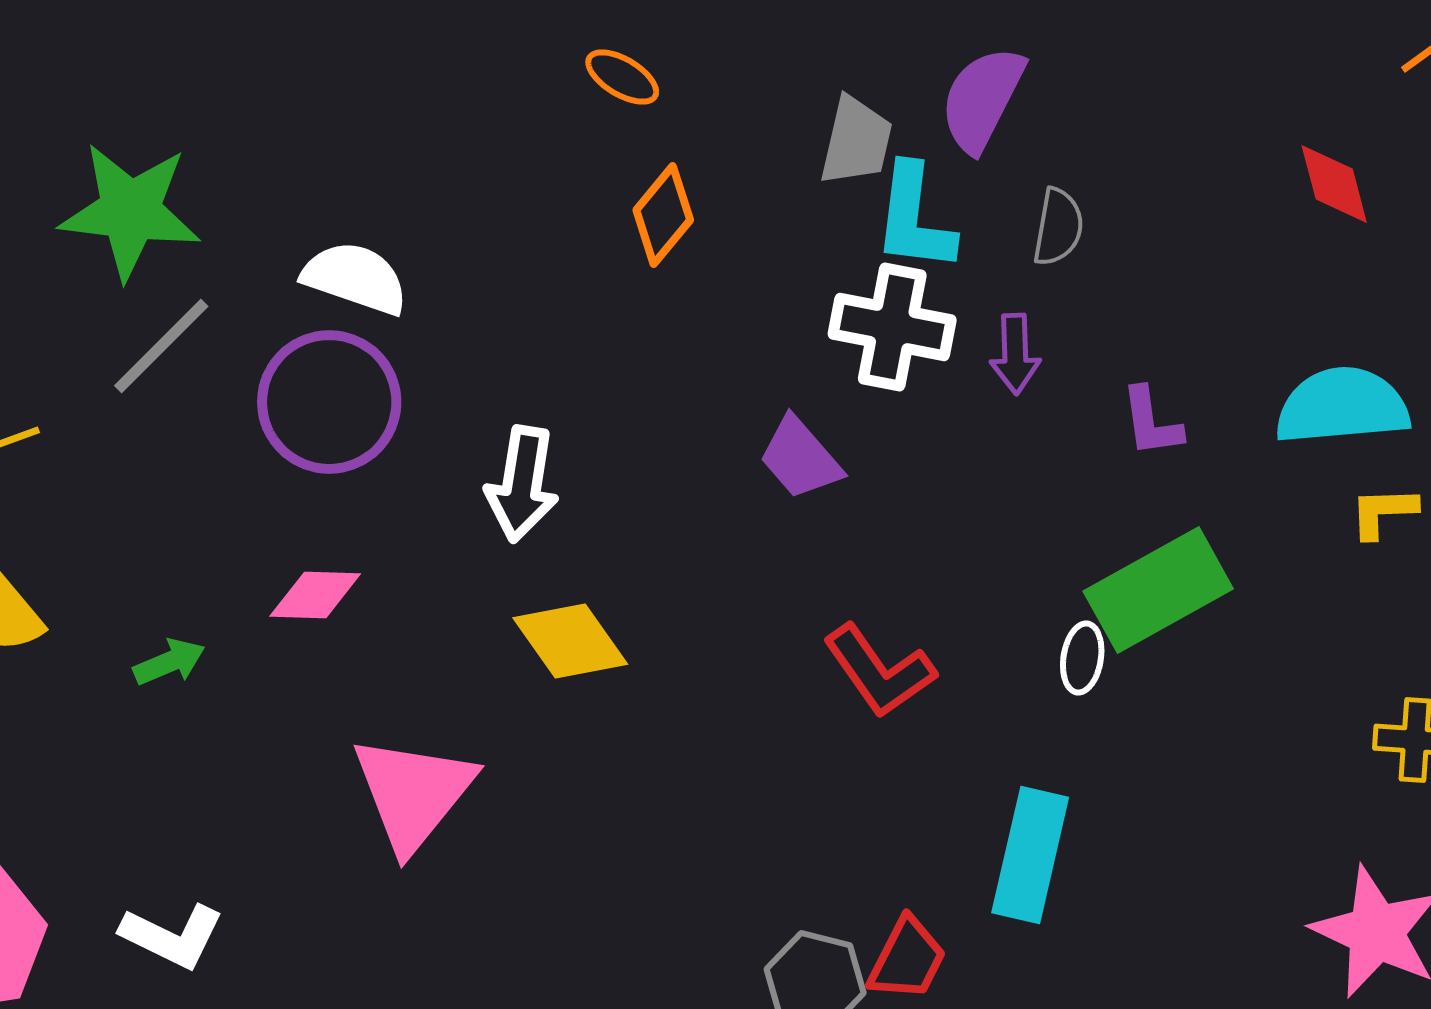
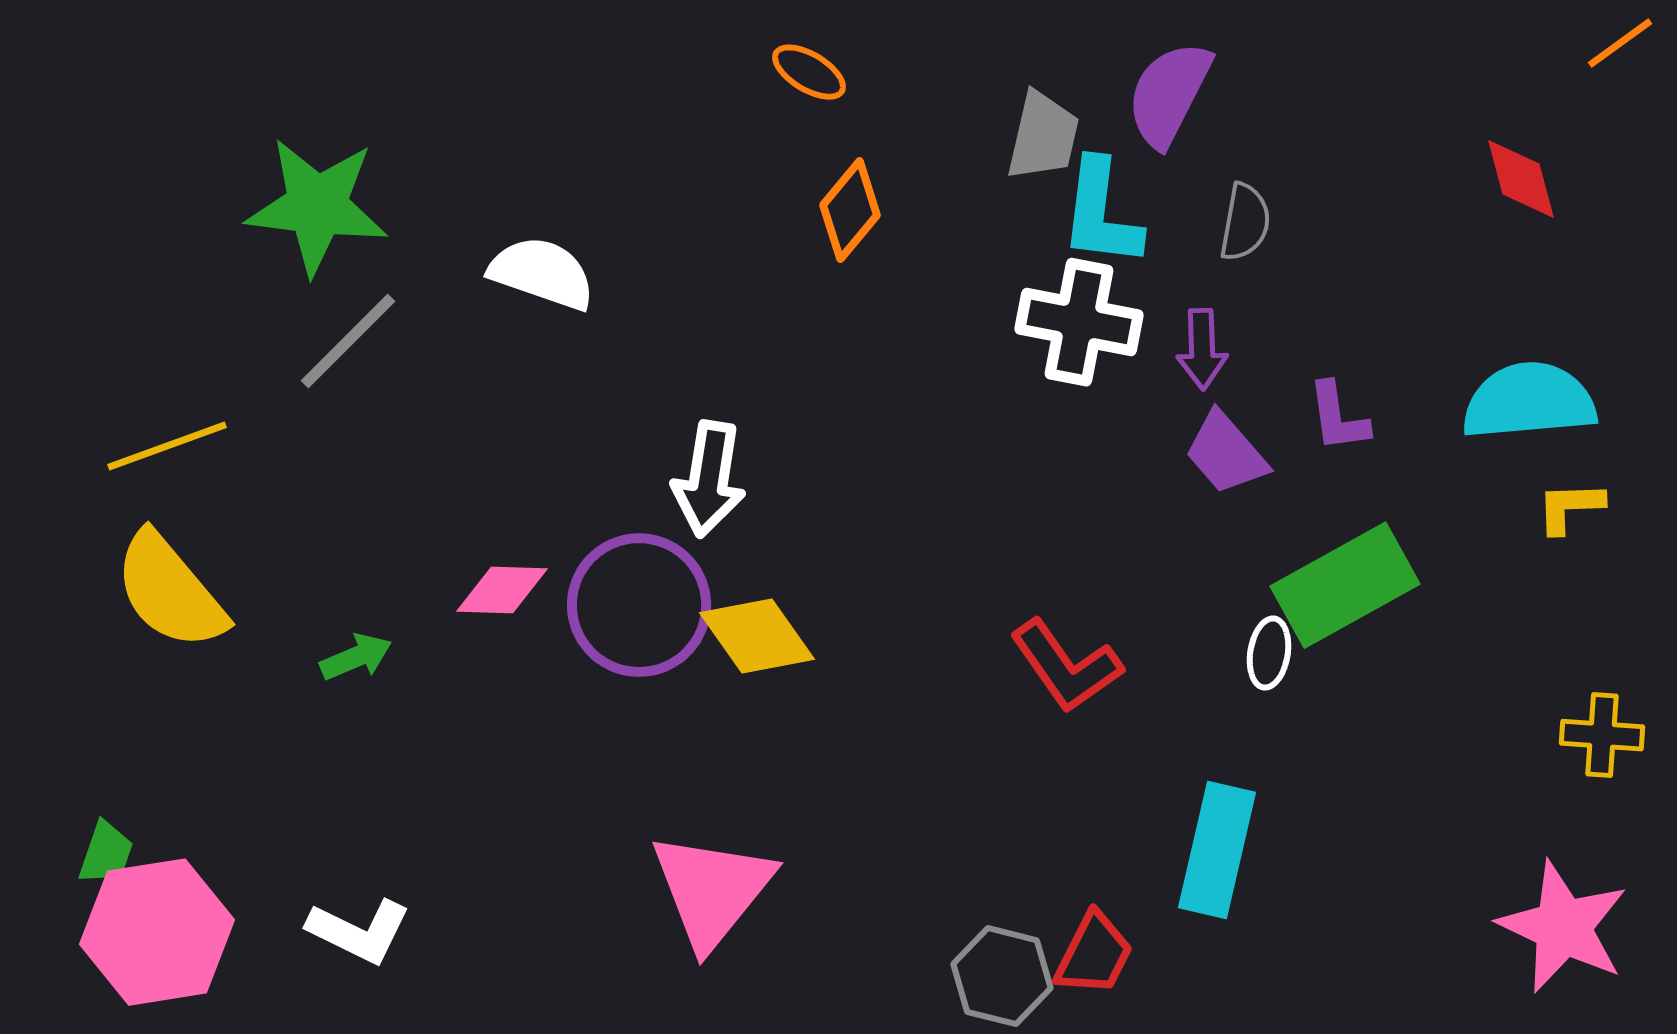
purple circle: (329, 402) -> (639, 605), moved
purple trapezoid: (800, 458) -> (1226, 453), moved
pink triangle: (413, 793) -> (712, 890), moved

